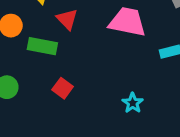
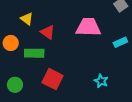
red square: (63, 88) -> (53, 79), size x1.5

